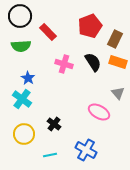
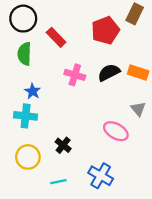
brown rectangle: (115, 39) -> (135, 14), moved
green semicircle: (21, 46) -> (24, 54), turned 96
black semicircle: (93, 62) -> (109, 73), turned -84
cyan cross: (22, 99) -> (26, 116), turned -30

